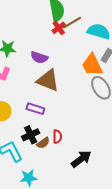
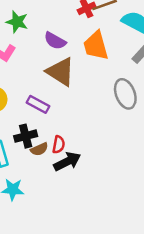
orange trapezoid: (92, 65) -> (96, 46), moved
black arrow: (81, 159) -> (67, 161), moved

